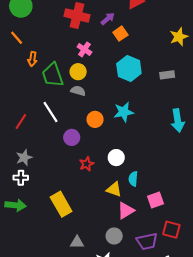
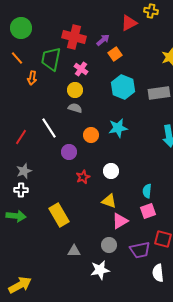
green trapezoid: (53, 75) -> (51, 59), moved, turned 30
gray rectangle: (167, 75) -> (159, 93), size x1.5
cyan semicircle: (133, 179) -> (147, 191), moved

